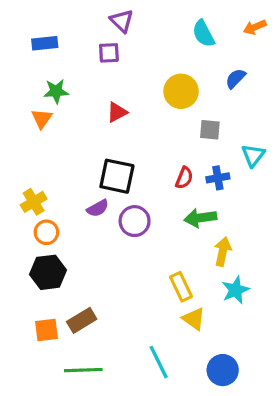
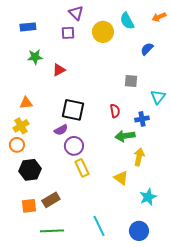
yellow circle: (181, 91) -> (103, 32), moved
red triangle: (117, 112) -> (59, 70), moved
orange triangle: (42, 119) -> (26, 103), moved, turned 48
red semicircle: (184, 178) -> (115, 111), turned -32
blue cross: (218, 178) -> (142, 119), moved
purple circle: (135, 221) -> (74, 146), moved
orange circle: (46, 232) -> (17, 145), moved
yellow rectangle: (181, 287) -> (82, 168), moved
cyan star: (235, 290) -> (148, 197), moved
yellow triangle: (194, 319) -> (121, 178), moved

